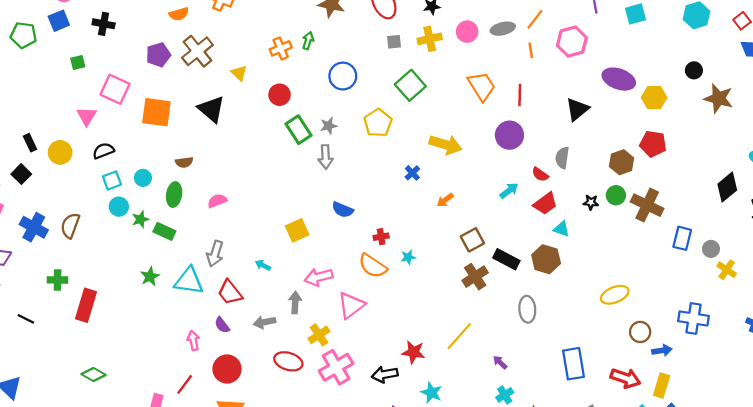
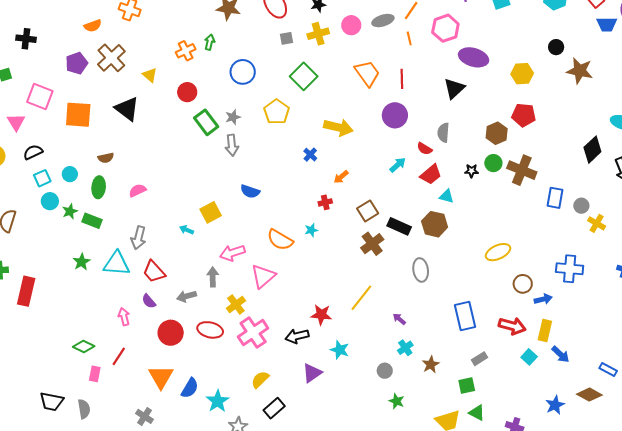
purple ellipse: (619, 79) -> (474, 57), moved
red cross: (381, 237) -> (325, 202), moved
cyan arrow: (263, 265) -> (187, 230), moved
red circle: (227, 369) -> (171, 333), moved
green diamond: (93, 375) -> (84, 347), moved

